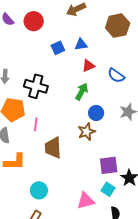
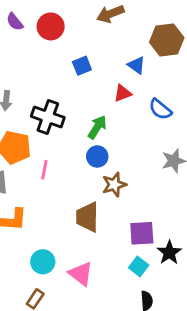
blue triangle: (81, 45) -> (136, 65), moved, turned 40
green arrow: (82, 92) -> (97, 127), moved
blue circle: (96, 113) -> (97, 156), moved
brown trapezoid: (53, 148) -> (87, 217), moved
pink triangle: (86, 201) -> (81, 274), moved, turned 48

